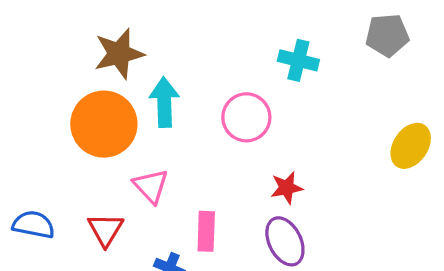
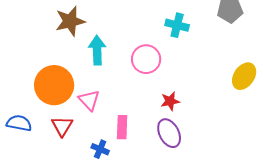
orange circle: (104, 124) -> (54, 85), moved

